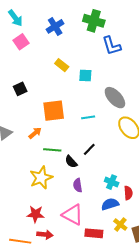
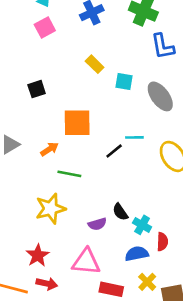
gray ellipse: (115, 98) -> (160, 96), moved
cyan line: (88, 117) -> (134, 137), moved
black line: (89, 149) -> (114, 151), moved
black semicircle: (71, 162) -> (120, 212), moved
purple semicircle: (78, 185) -> (97, 224), turned -104
red star: (35, 214) -> (38, 255), turned 30
pink triangle: (73, 215) -> (86, 262), turned -30

